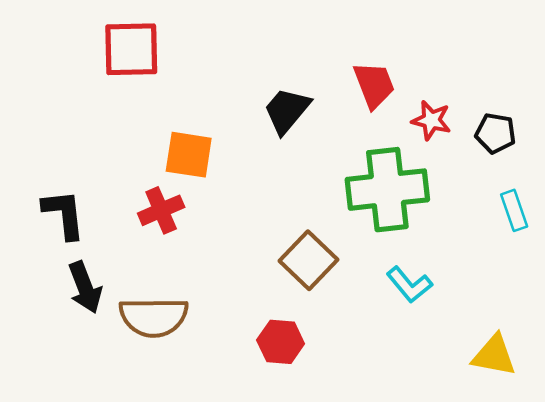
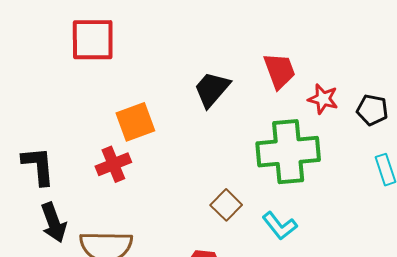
orange square: (189, 155) -> (135, 122), turned -30
brown square: (308, 260) -> (226, 205), size x0.7
cyan L-shape: (409, 285) -> (280, 226), moved

